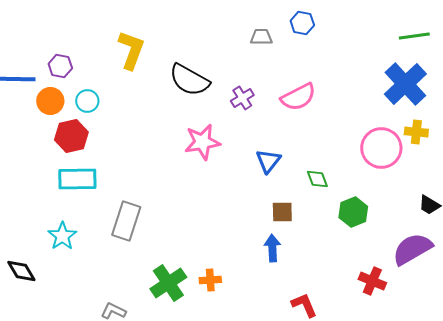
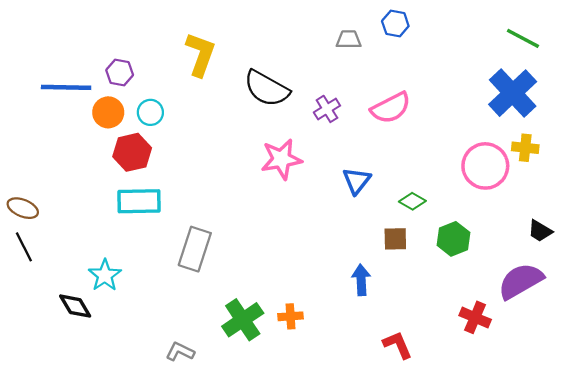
green line: (414, 36) -> (523, 38), turned 36
green diamond: (317, 179) -> (412, 201), turned -40
brown square: (282, 212) -> (395, 239), moved
cyan star: (62, 236) -> (105, 275), moved

